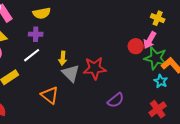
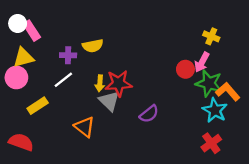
yellow semicircle: (42, 13) -> (93, 46), moved
red star: (95, 68) -> (119, 83), moved
cyan star: (161, 81) -> (215, 110), size x1.5
purple semicircle: (116, 100) -> (149, 114), moved

